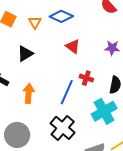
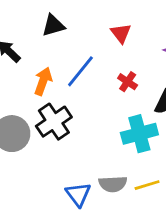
blue line: (67, 92) -> (80, 71), moved
black cross: (63, 128) -> (54, 122), moved

